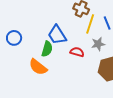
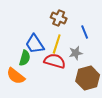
yellow line: (90, 24) -> (57, 44), moved
red semicircle: (77, 52) -> (55, 61), size x1.5

